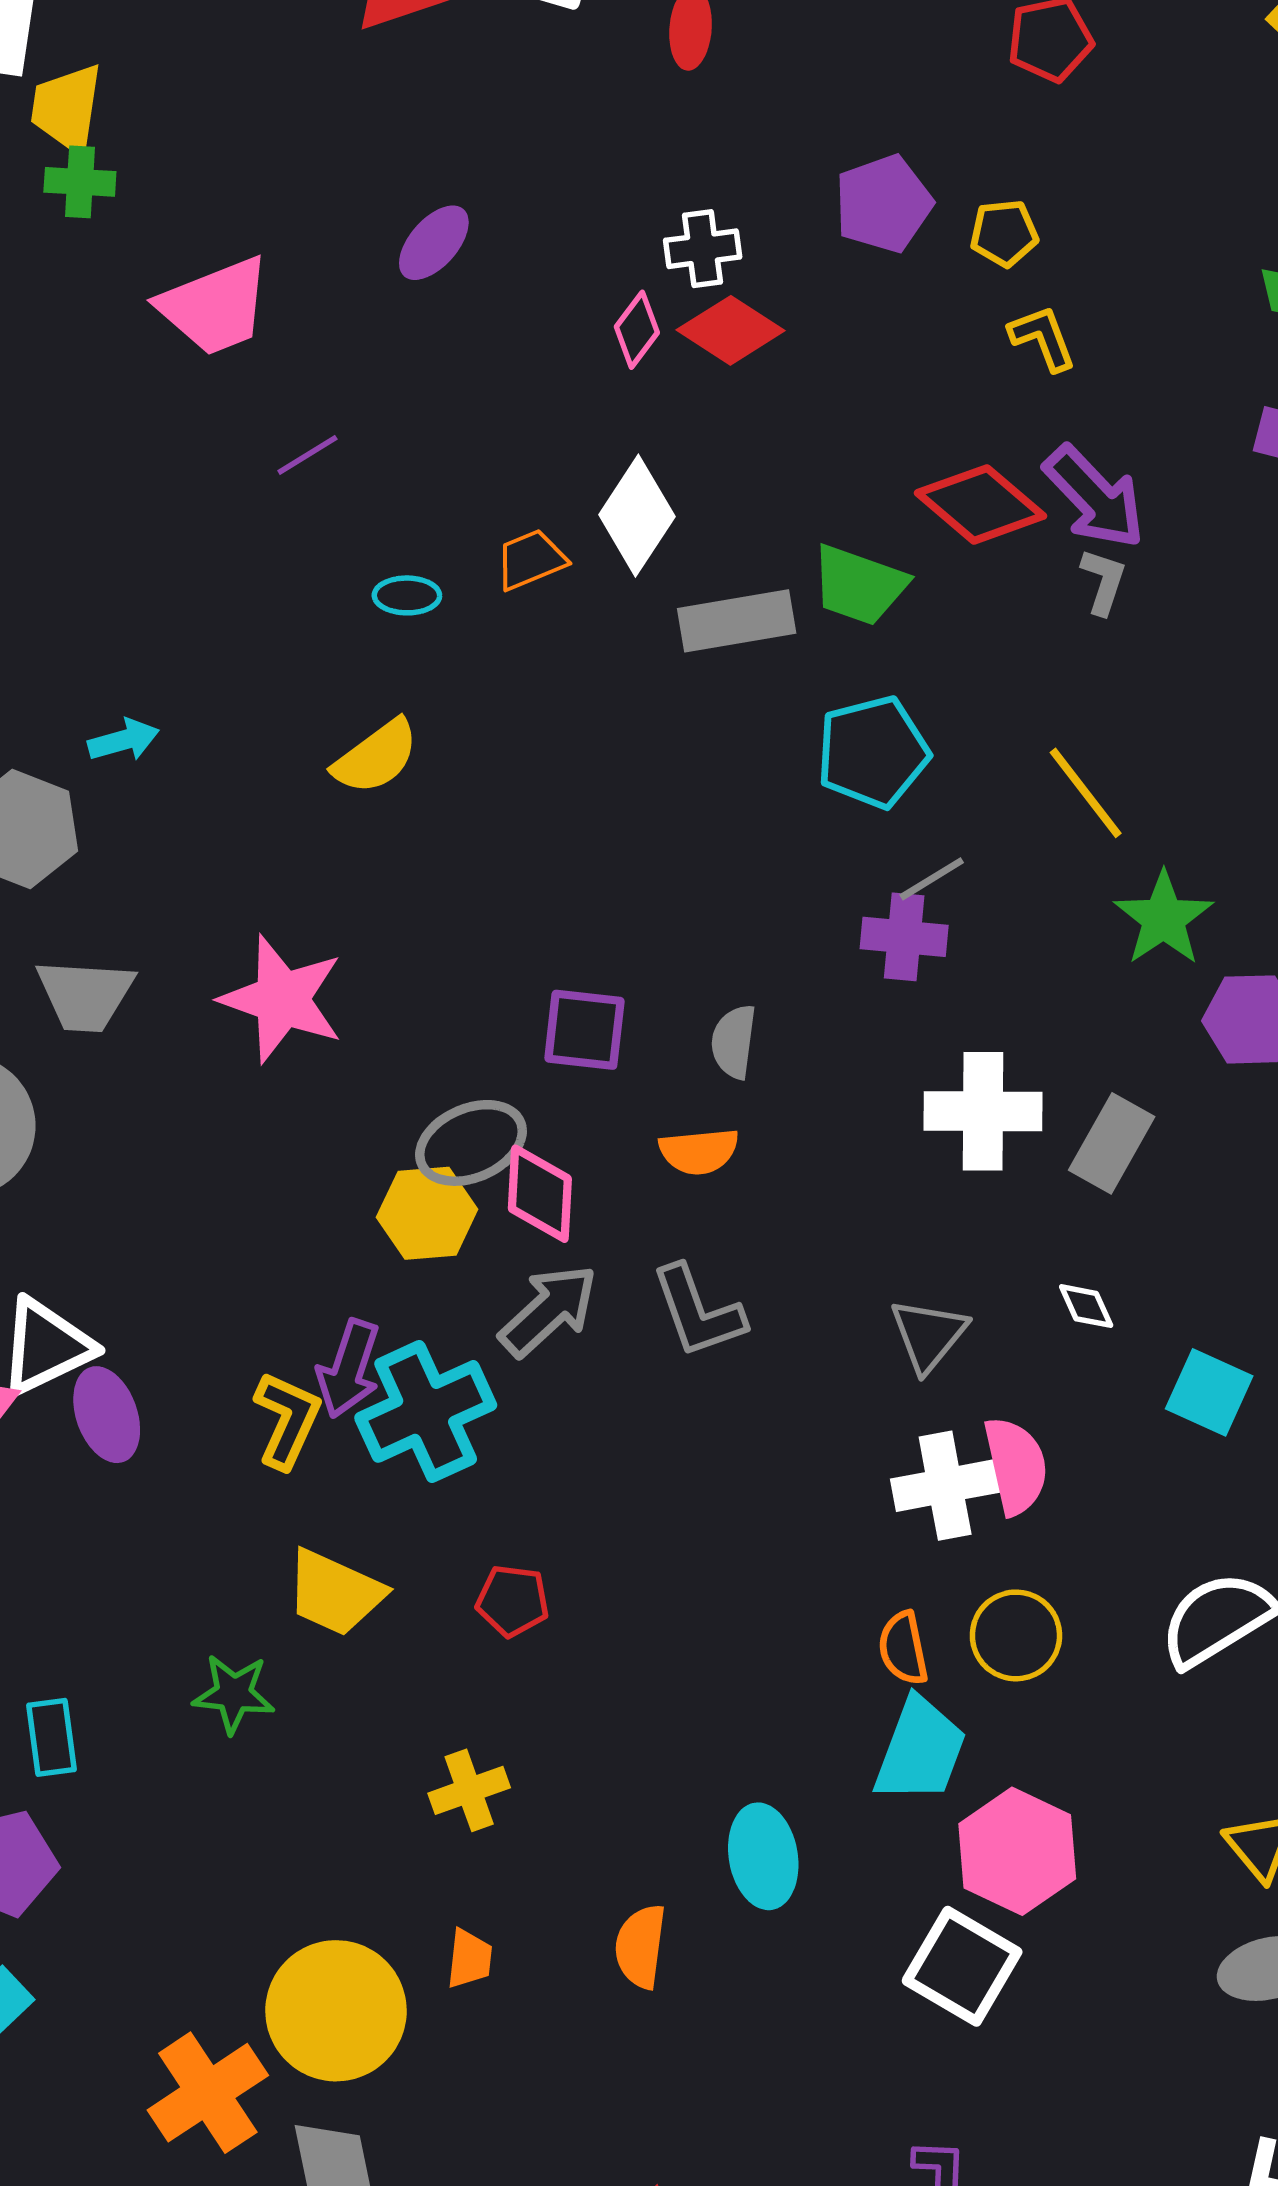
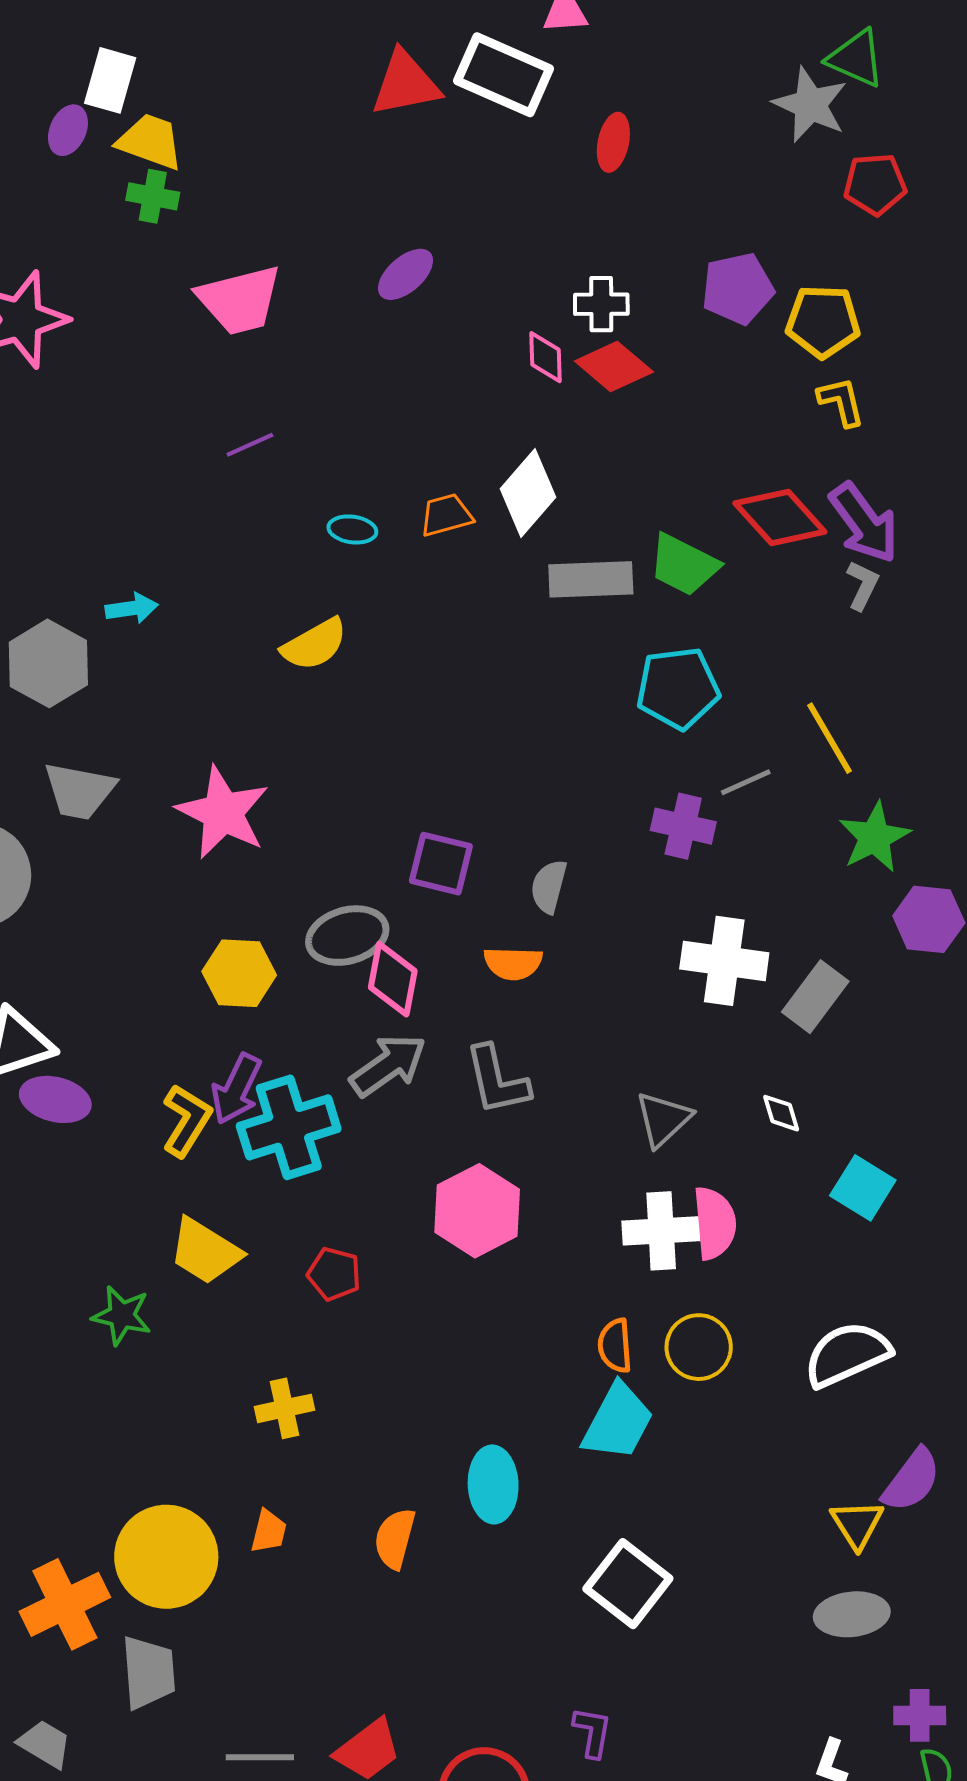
yellow trapezoid: (67, 108) -> (150, 141), turned 94
yellow pentagon: (1004, 233) -> (823, 321), size x1.5
pink diamond: (637, 330) -> (546, 357), turned -46
purple line: (307, 455) -> (250, 445), moved
gray line: (932, 879) -> (746, 782), moved
yellow hexagon: (427, 1213) -> (239, 973), moved
purple ellipse: (107, 1415) -> (55, 1099), turned -64
pink hexagon: (1017, 1851) -> (477, 1211), moved

